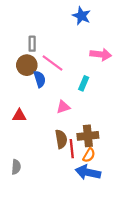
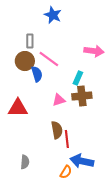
blue star: (81, 16) -> (53, 15), moved
red triangle: (19, 116) -> (18, 108), size x1.5
brown cross: (88, 136) -> (82, 96), moved
orange semicircle: (89, 155) -> (66, 172), moved
gray semicircle: (16, 167) -> (25, 162), moved

